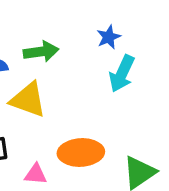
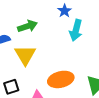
yellow triangle: (28, 100) -> (25, 55), turned 50

